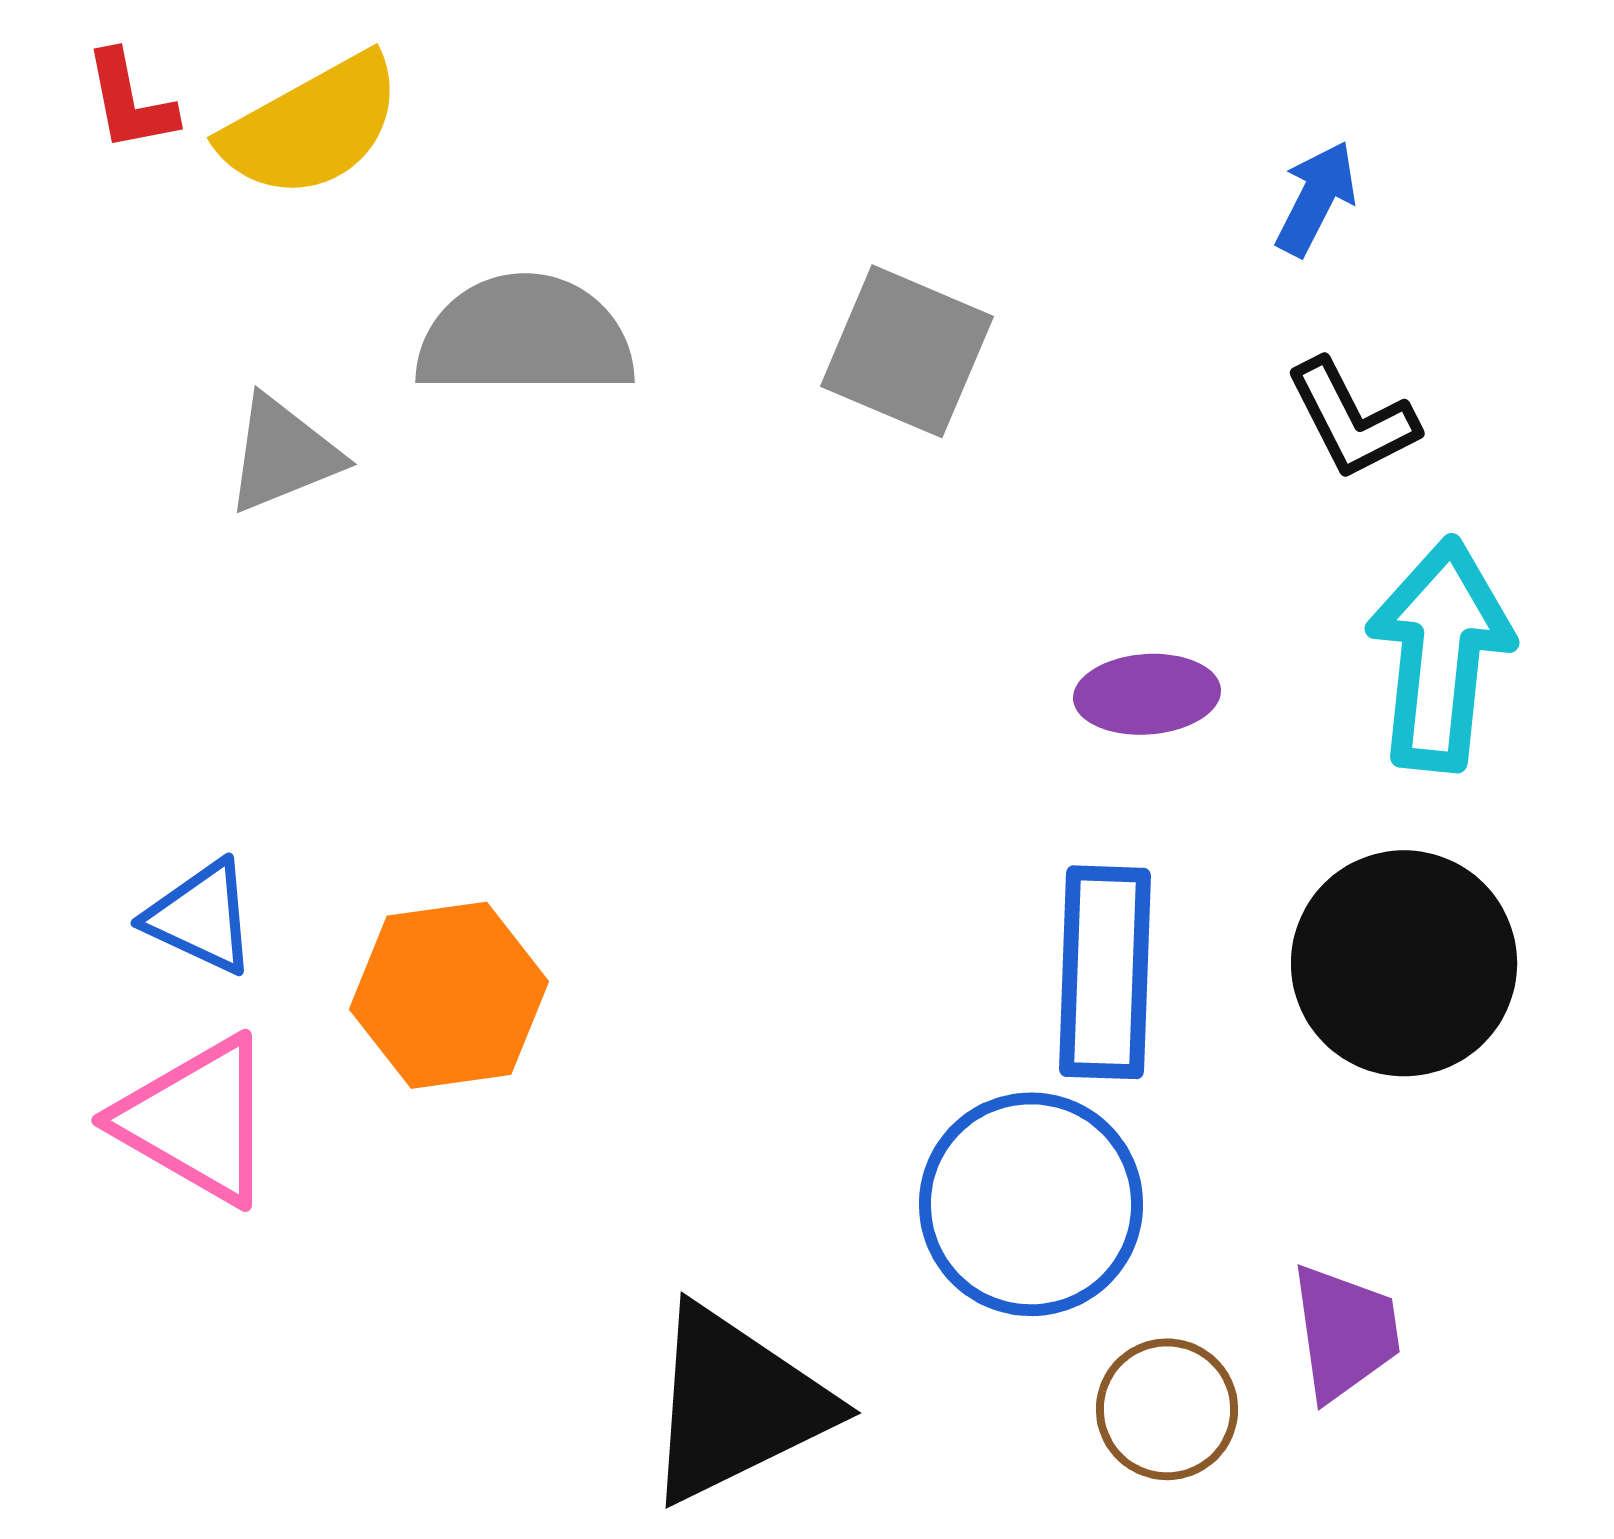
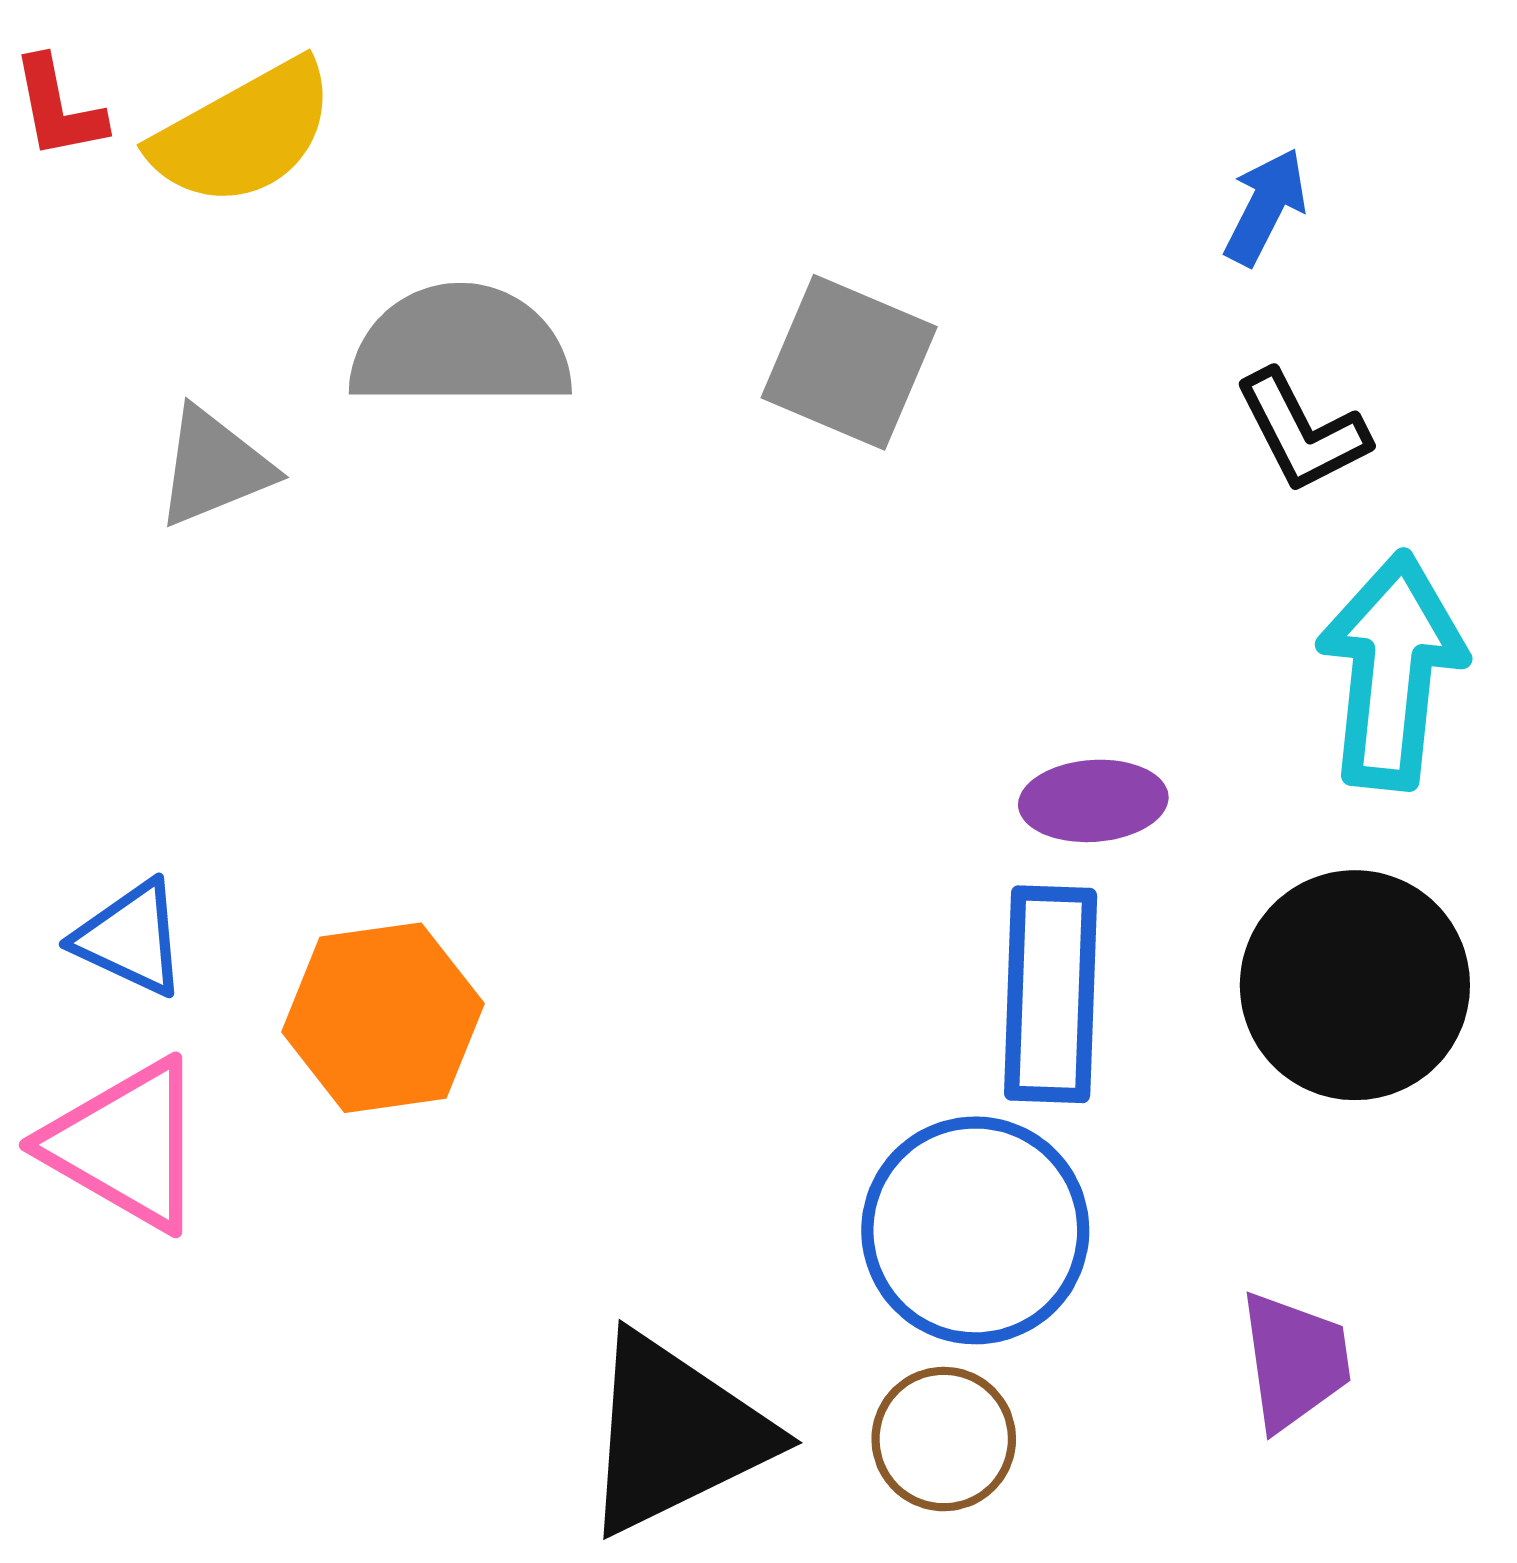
purple ellipse: (1147, 694) -> (1093, 801), moved
brown circle: (1167, 1409) -> (944, 1439), moved

